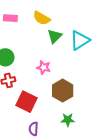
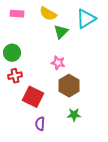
cyan triangle: (80, 40) -> (86, 19), moved
pink star: (44, 67) -> (58, 63), moved

